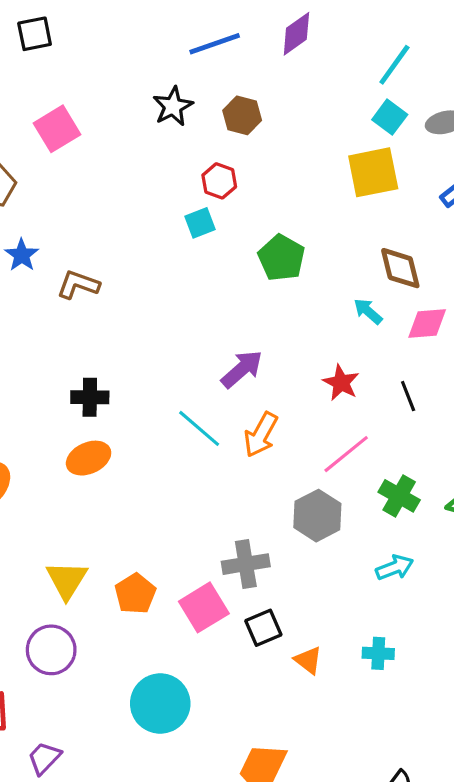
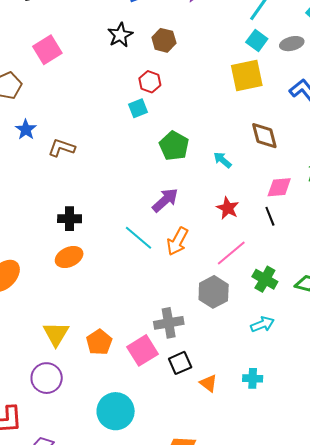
green pentagon: (281, 258) -> (174, 146), moved
cyan arrow: (368, 311) -> (222, 160), moved
pink diamond: (427, 324) -> (279, 187), moved

